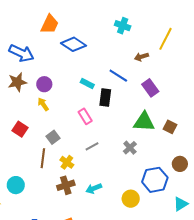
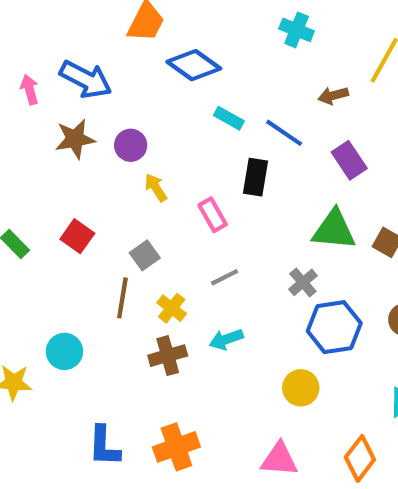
cyan rectangle: (87, 83) -> (229, 118), moved
yellow arrow: (43, 104) -> (156, 188), moved
blue hexagon: (155, 180) -> (334, 327), moved
cyan arrow: (94, 188) -> (226, 339), moved

